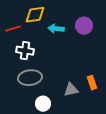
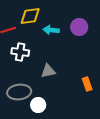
gray ellipse: (30, 78) -> (19, 92), moved
gray triangle: (71, 90) -> (48, 71), moved

